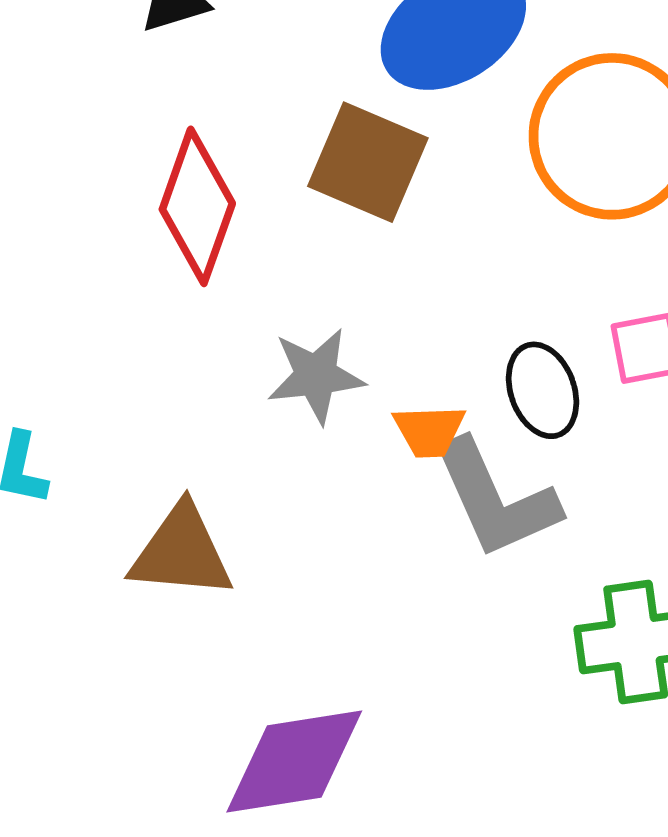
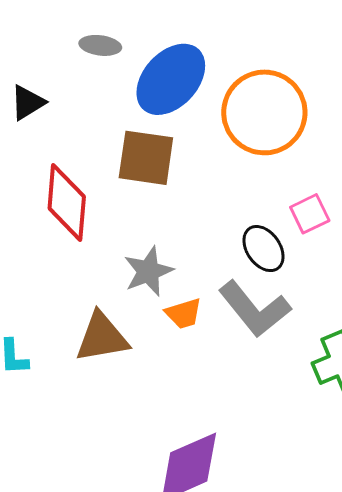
orange trapezoid: (429, 431) -> (184, 313), moved
brown triangle: (181, 552) -> (102, 337), moved

